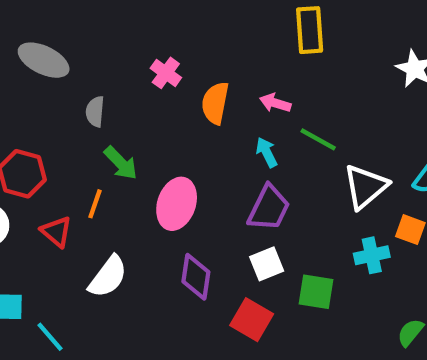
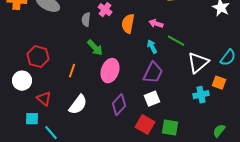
gray semicircle: (95, 112) -> (86, 20), moved
green arrow: (121, 163) -> (95, 48), moved
red triangle: (56, 232) -> (44, 99), moved
purple diamond: (196, 277) -> (119, 105), turned 35
green square: (316, 292) -> (170, 128), moved

